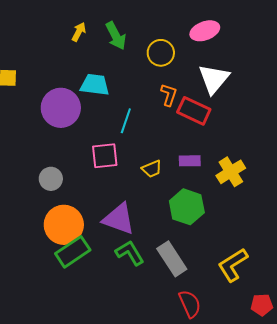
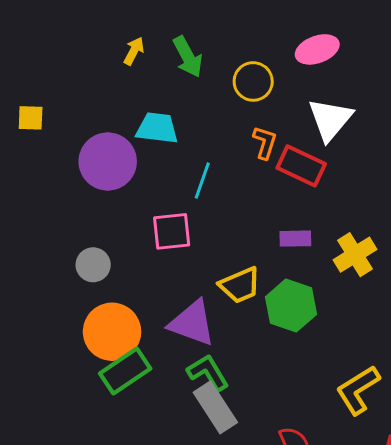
yellow trapezoid: (152, 169) -> (240, 285), moved, size x1.4
gray rectangle: (172, 259) -> (215, 407), moved

